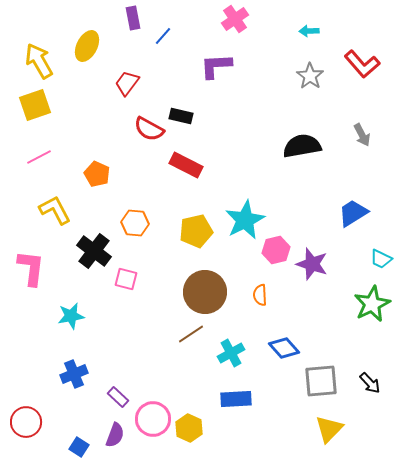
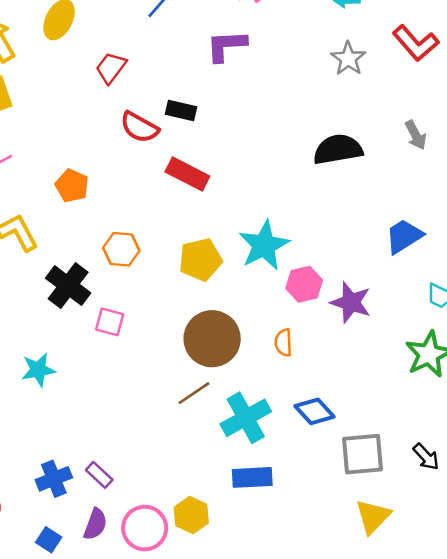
cyan cross: (231, 353) -> (246, 418), size x1.4
blue cross: (74, 374) -> (54, 479), moved
pink circle: (153, 419) -> (145, 528), moved

